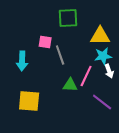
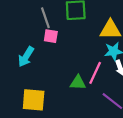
gray line: (60, 55) -> (45, 18), moved
cyan arrow: (22, 61) -> (26, 57), turned 30

